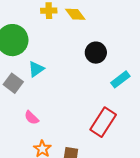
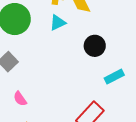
cyan triangle: (36, 69) -> (58, 23), moved

